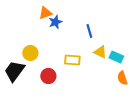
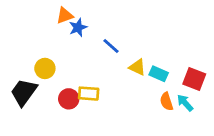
blue line: (89, 31) -> (111, 46), moved, turned -32
yellow rectangle: (72, 60) -> (89, 94), moved

